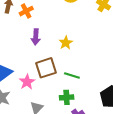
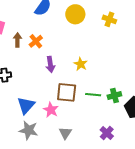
brown square: (46, 68) -> (67, 92), turned 35
green cross: (67, 97) -> (114, 95), moved

